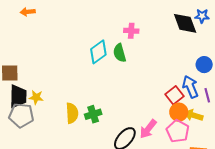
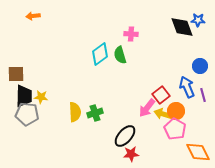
red square: (175, 95) -> (161, 95), moved
yellow arrow: (194, 115) -> (163, 114), moved
pink arrow: (148, 129) -> (147, 108), moved

